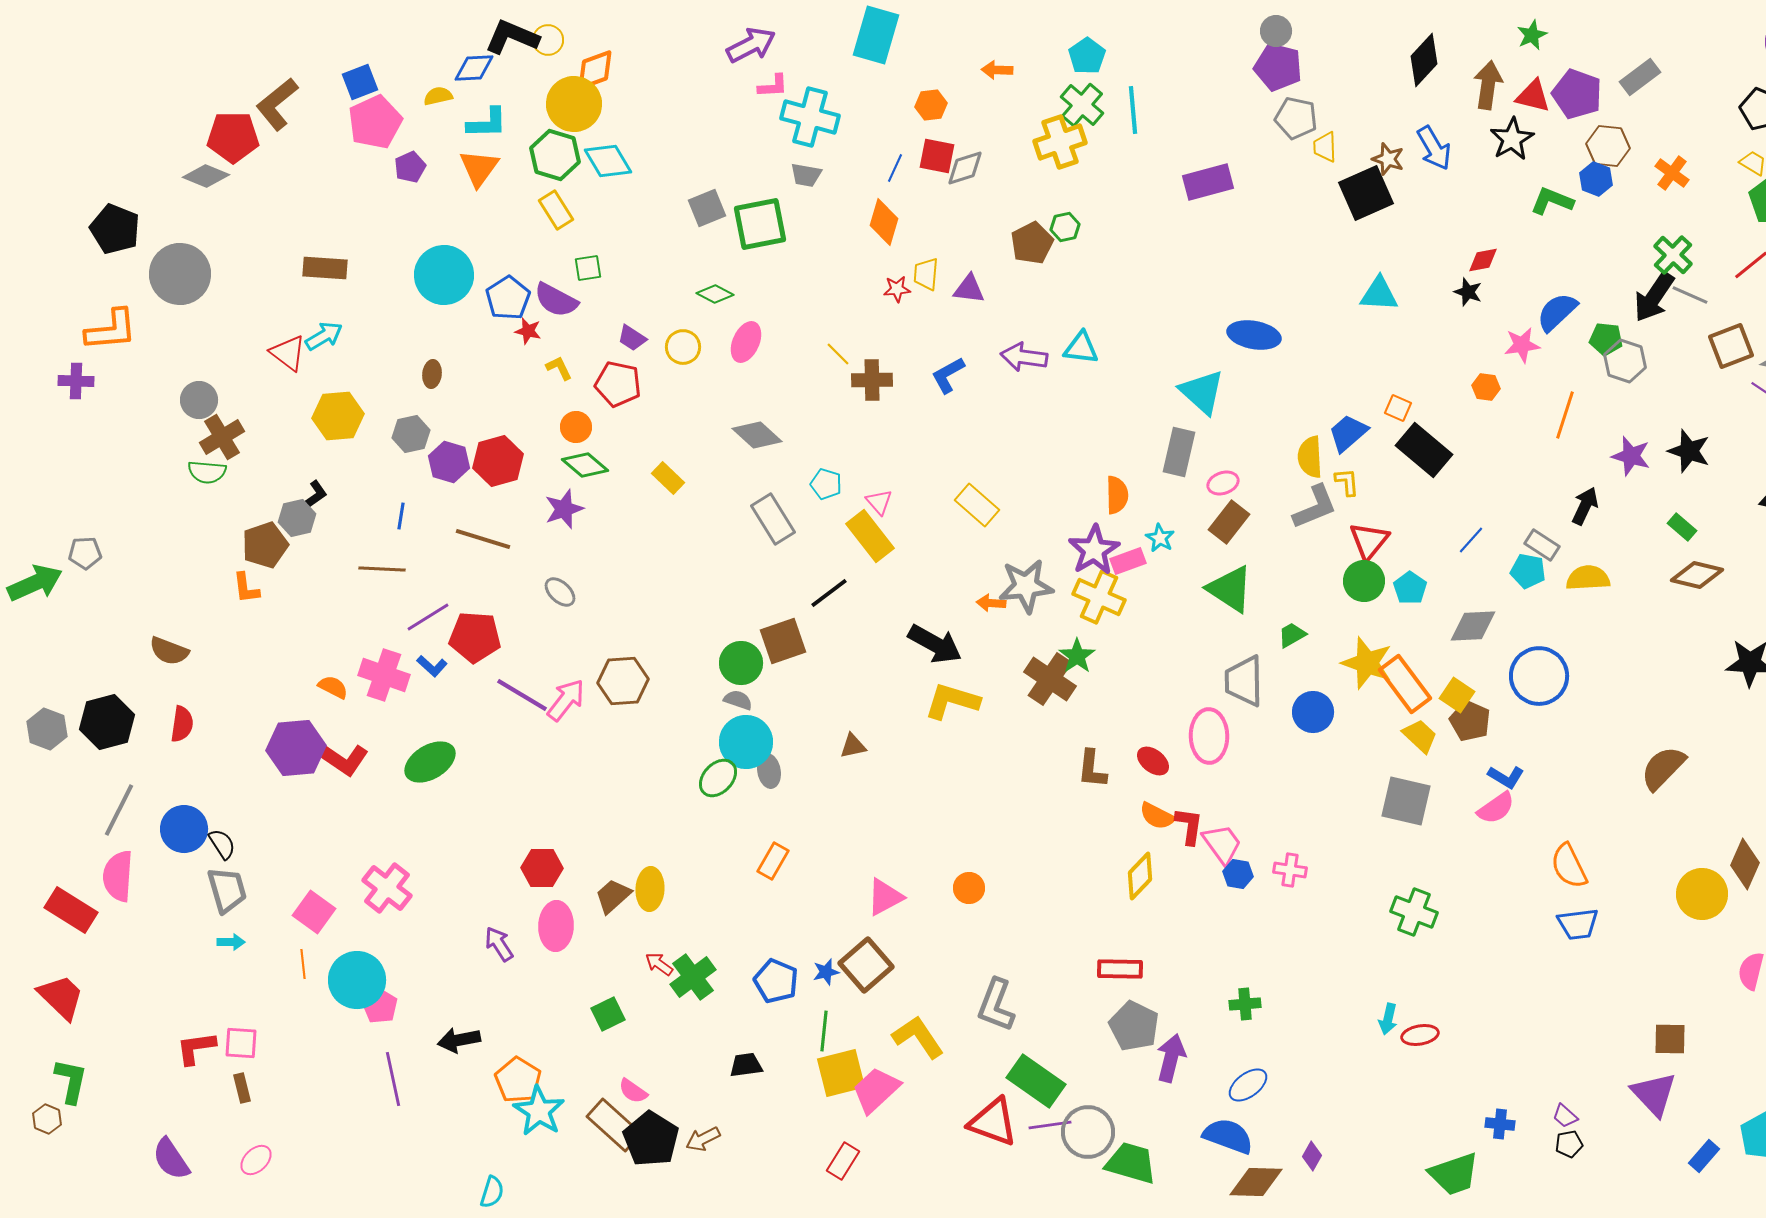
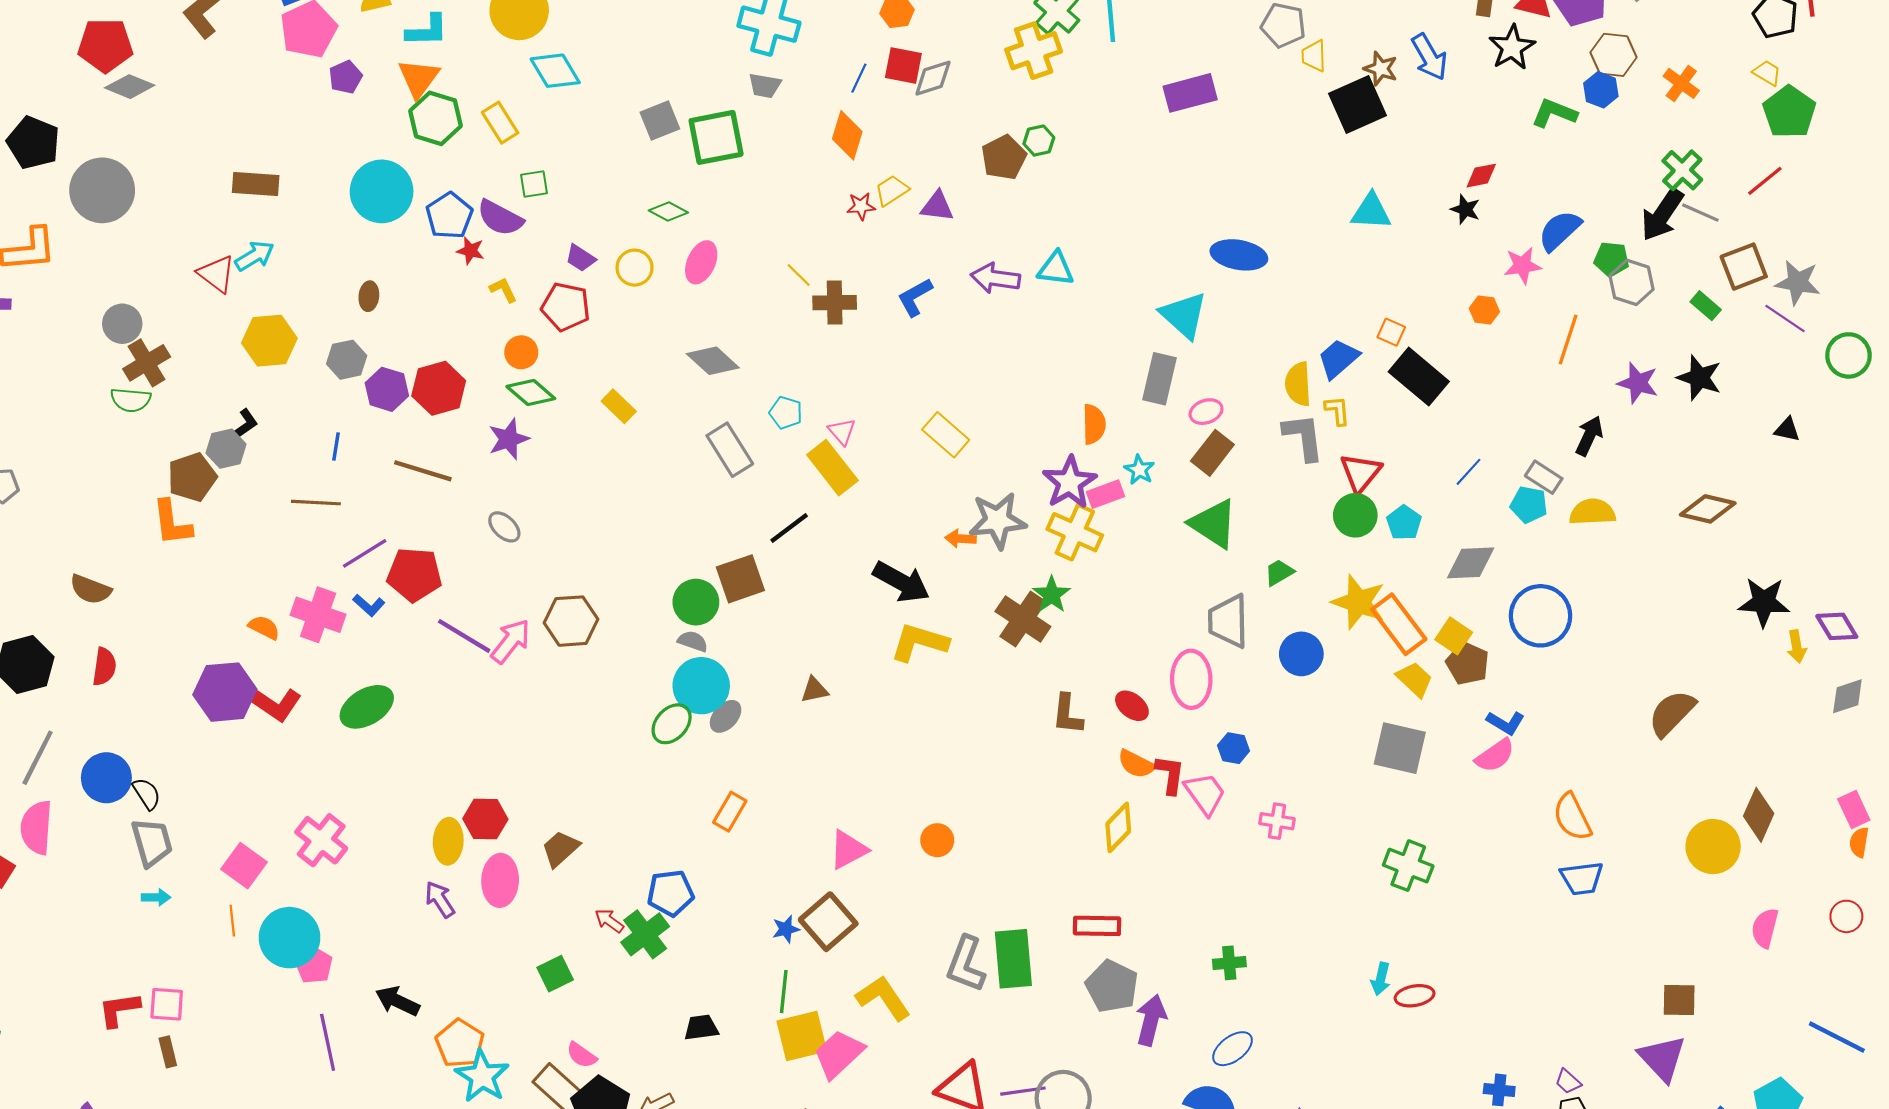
red pentagon: (233, 137) -> (105, 45), moved
green hexagon: (555, 155) -> (436, 118), moved
yellow trapezoid: (926, 274) -> (892, 190), turned 52
gray L-shape: (1315, 507) -> (1303, 437), turned -75
green rectangle: (1682, 527) -> (1706, 306), moved
orange L-shape: (246, 588) -> (172, 523), size x1.4
gray ellipse: (769, 771) -> (726, 716), turned 52
blue hexagon: (1238, 874) -> (1234, 748), moved
yellow ellipse: (650, 889) -> (448, 841), moved
blue pentagon: (776, 981) -> (671, 893), moved, turned -30
black arrow: (459, 1040) -> (397, 1001), turned 36
green rectangle: (1036, 1081) -> (1013, 959), moved, turned 50

